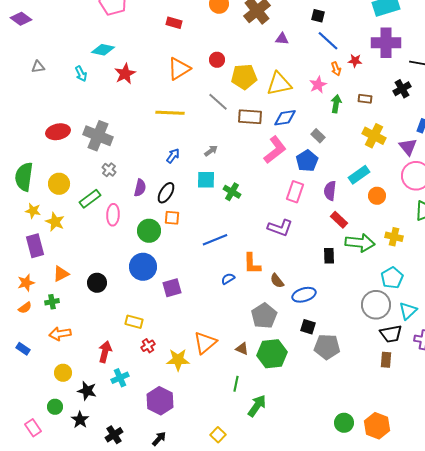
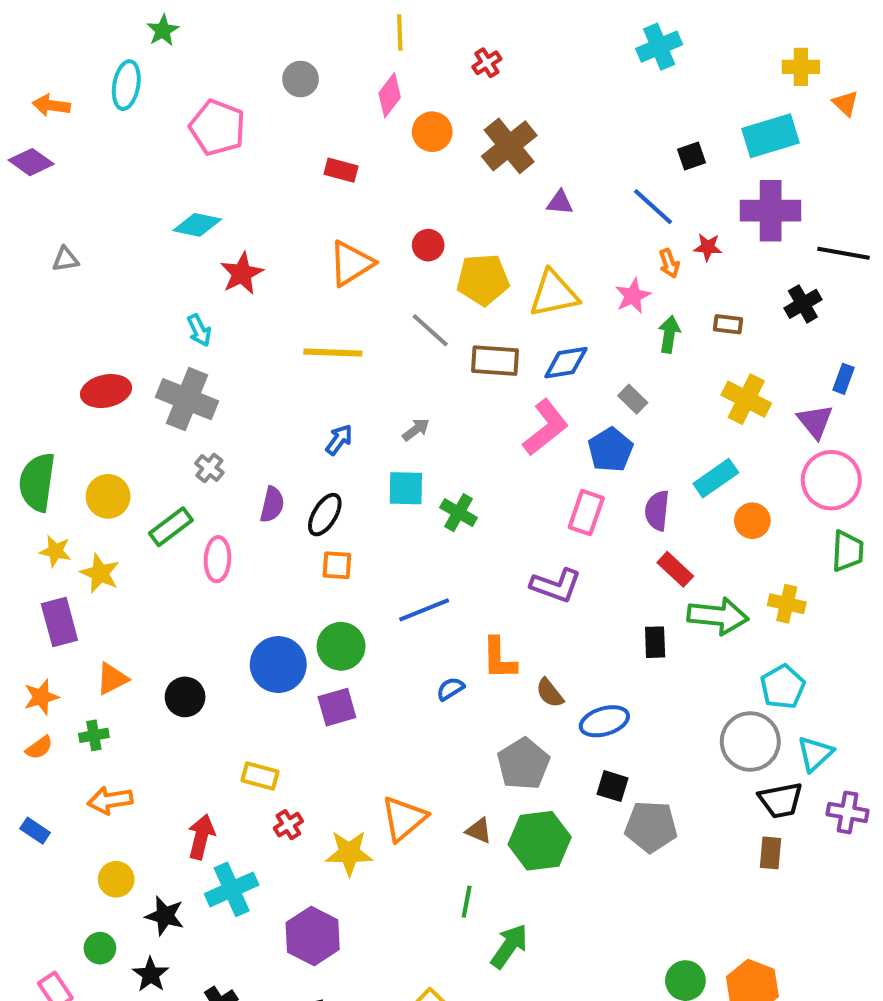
black square: (318, 16) -> (692, 156), moved, turned -32
cyan arrow: (81, 74) -> (199, 330), moved
green circle: (149, 231) -> (341, 646), moved
cyan cross: (120, 378) -> (232, 889), size x1.4

